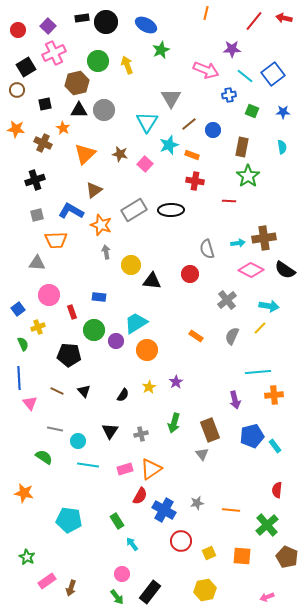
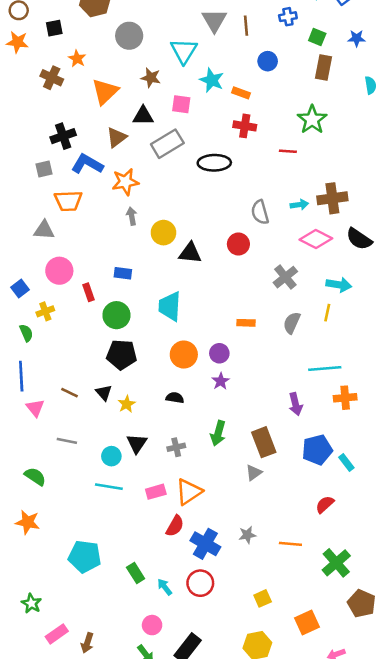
black triangle: (79, 110) -> (143, 116), moved
brown line: (189, 124) -> (246, 26), moved, turned -56
orange star: (16, 129) -> (17, 42), moved
cyan star: (169, 145) -> (212, 80), turned -30
brown rectangle: (242, 147) -> (324, 67), moved
cyan semicircle: (282, 147) -> (370, 85), moved
brown star: (120, 154) -> (151, 78), moved
pink square: (145, 164) -> (181, 104), turned -35
black cross: (35, 180) -> (63, 136), moved
gray rectangle: (134, 210) -> (167, 144), moved
orange star: (101, 225) -> (125, 182), turned -30
cyan trapezoid: (136, 323) -> (170, 306), turned -55
yellow line: (260, 328) -> (327, 313), turned -32
orange rectangle: (196, 336) -> (246, 323), turned -32
purple circle: (116, 341) -> (219, 353), moved
orange circle: (147, 350) -> (184, 355), moved
black pentagon: (69, 355) -> (122, 355), moved
yellow star: (149, 387) -> (127, 404), moved
black semicircle: (123, 395) -> (175, 398), moved, turned -112
cyan circle: (78, 441) -> (111, 456), moved
gray triangle: (202, 454) -> (254, 473), turned 32
green semicircle: (44, 457) -> (35, 476), moved
red semicircle: (277, 490) -> (325, 504), moved, turned 42
green rectangle: (117, 521) -> (136, 573), moved
red circle: (181, 541) -> (200, 583), moved
orange square: (242, 556) -> (307, 623), moved, turned -30

